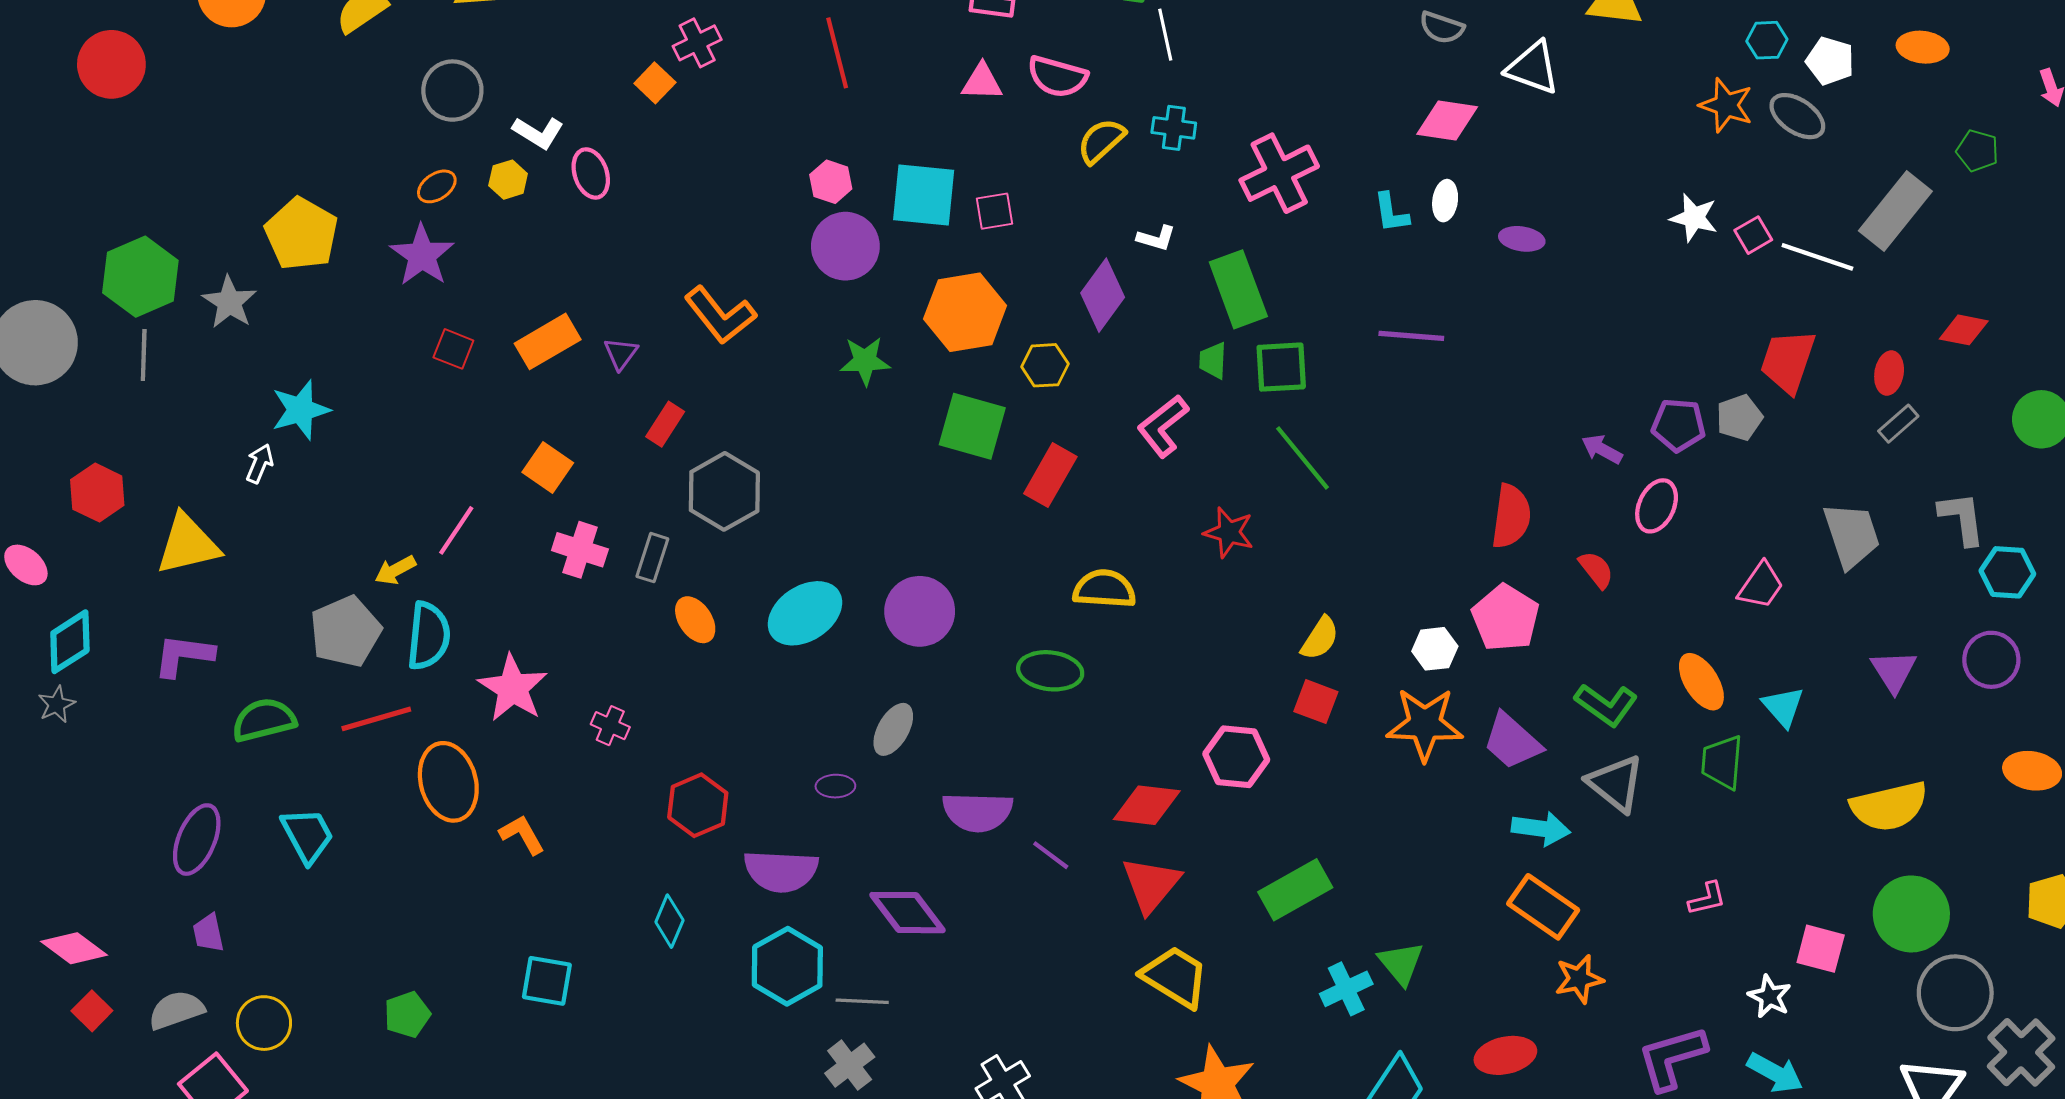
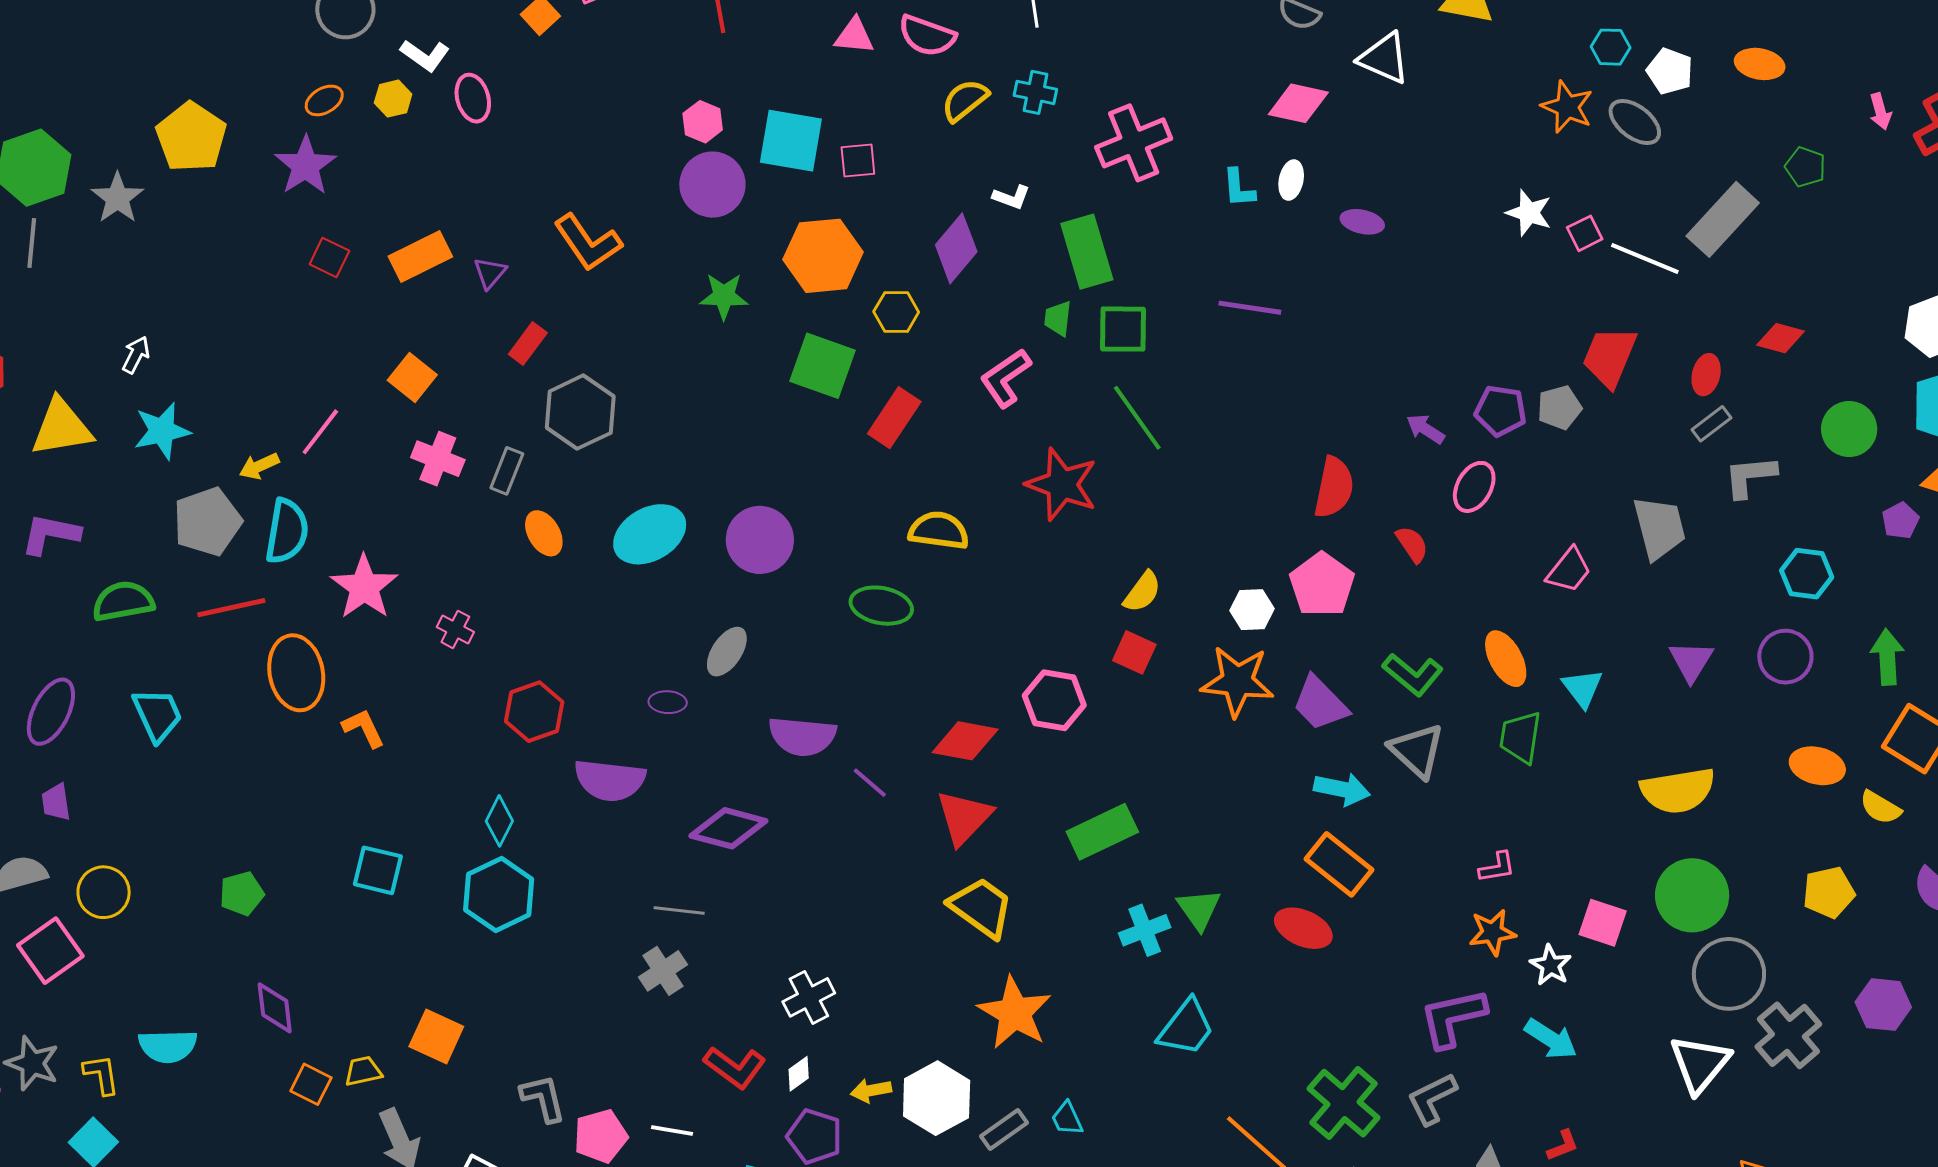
cyan star: (301, 410) -> (162, 431), moved
gray L-shape: (1962, 518) -> (1750, 476), moved, turned -92
red star: (1229, 532) -> (1062, 484), size x1.5
purple diamond: (907, 913) -> (728, 828), turned -42
cyan hexagon: (787, 966) -> (499, 895), moved
orange star: (1579, 979) -> (1492, 932), moved
red ellipse: (1505, 1055) -> (1303, 928), moved, turned 32

